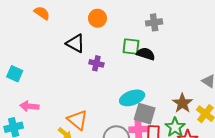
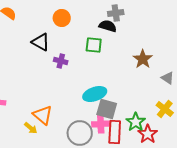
gray cross: (154, 22) -> (116, 13), moved
black semicircle: (146, 54) -> (108, 26), moved
brown star: (182, 103) -> (143, 59), moved

